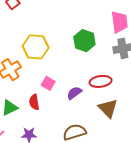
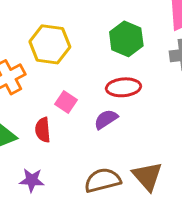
red ellipse: (101, 81) -> (123, 87), moved
brown triangle: (108, 108) -> (147, 176), moved

